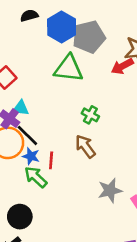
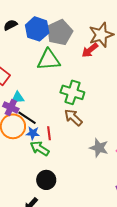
green cross: (90, 115) -> (72, 92), size x1.6
gray star: (110, 190) -> (99, 148), turned -30
black circle: (20, 217) -> (46, 180), moved

